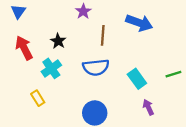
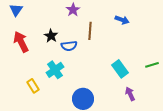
blue arrow: (139, 23) -> (122, 20), size x0.6
blue semicircle: (96, 67) -> (69, 46), moved, size x0.7
cyan cross: (51, 68) -> (55, 70), moved

